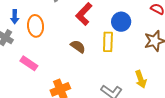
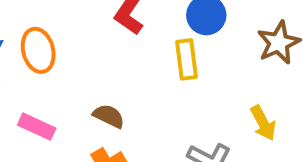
brown semicircle: (78, 46) -> (109, 116), moved

